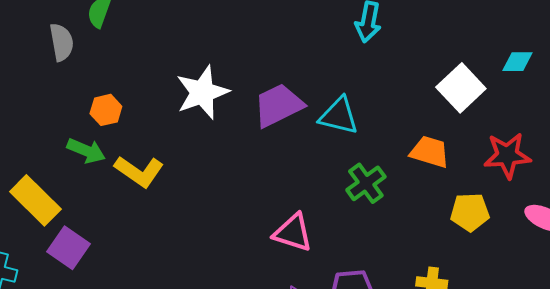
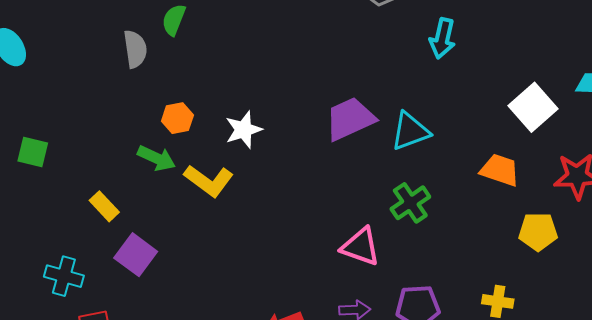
white star: (202, 92) -> (244, 130), moved, size x0.7
cyan triangle: (339, 116) -> (410, 131), turned -36
green cross: (366, 183) -> (410, 203), moved
yellow rectangle: (35, 200) -> (104, 206), size x0.6

